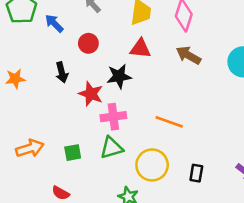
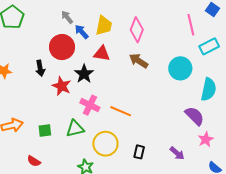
blue arrow: (54, 23) -> (82, 32), moved
red circle: (88, 43) -> (62, 47), size x1.6
black star: (119, 76) -> (84, 74), turned -30
pink cross: (113, 117) -> (90, 105), moved, turned 30

